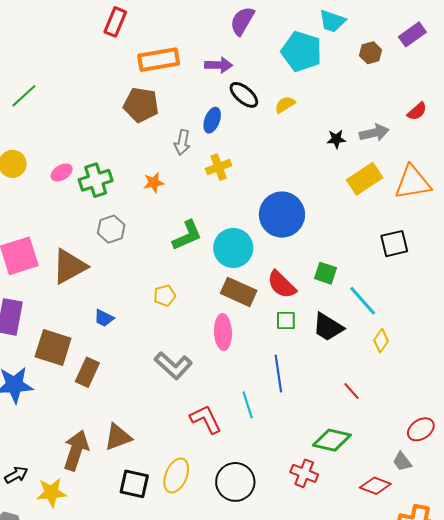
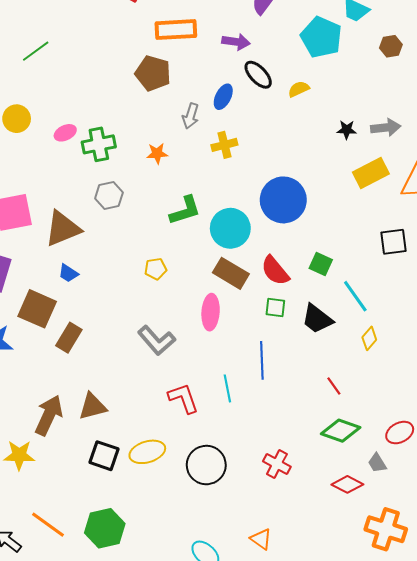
blue trapezoid: (104, 318) -> (68, 273), moved
green diamond: (332, 440) -> (341, 431), moved
yellow ellipse: (176, 475) -> (147, 452), turned 44

